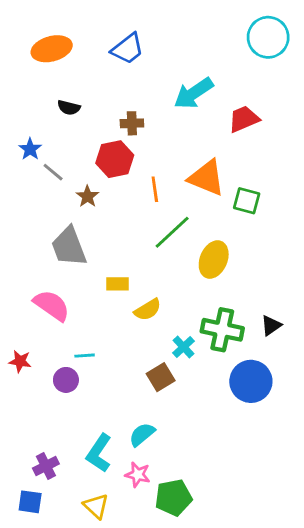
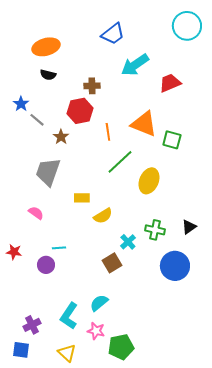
orange ellipse: (52, 49) -> (46, 47), moved
blue trapezoid: (128, 49) -> (113, 34), moved
gray trapezoid: (69, 247) -> (48, 172), turned 40
pink semicircle: (52, 305) -> (36, 213), size x0.6
green cross: (222, 330) -> (155, 230), size x0.7

